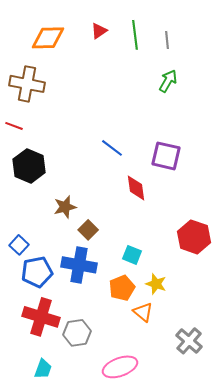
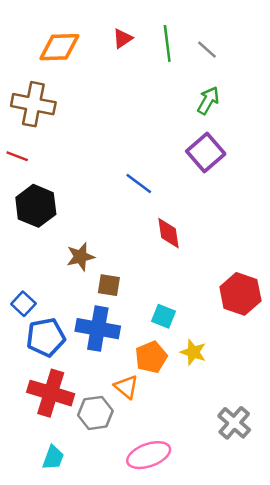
gray line: (167, 40) -> (207, 50), turned -42
purple square: (166, 156) -> (206, 153), moved, turned 36
brown square: (88, 230) -> (109, 285), turned -36
orange triangle: (143, 312) -> (126, 387), moved

